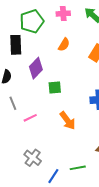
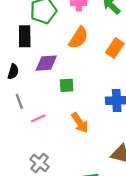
orange semicircle: (64, 45) -> (78, 38), size x1.5
purple diamond: (36, 68) -> (46, 63), turned 40

